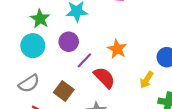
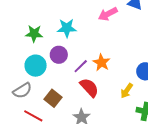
green star: (40, 19) -> (34, 34), turned -30
cyan circle: (33, 46) -> (36, 66), moved
purple line: (84, 60) -> (81, 66), moved

